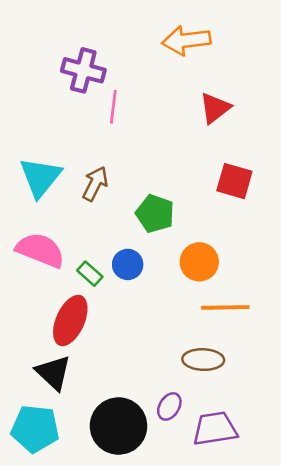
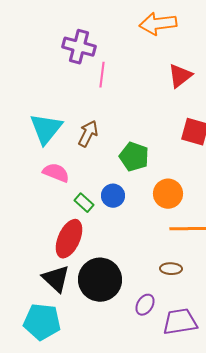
pink semicircle: (40, 250) -> (56, 173), moved, size x0.7
brown ellipse: (203, 360) -> (171, 269), size x0.7
black circle: (119, 426) -> (100, 280), moved

